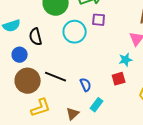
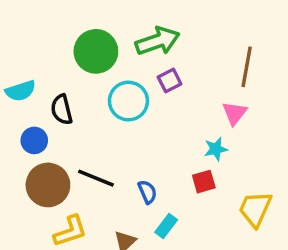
purple square: (99, 20) -> (170, 80), turned -32

